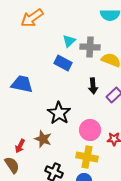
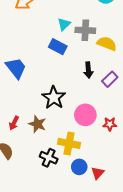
blue trapezoid: (22, 84) -> (16, 68), turned 40
red arrow: (20, 146) -> (14, 123), moved
yellow cross: (87, 157) -> (69, 143), moved

